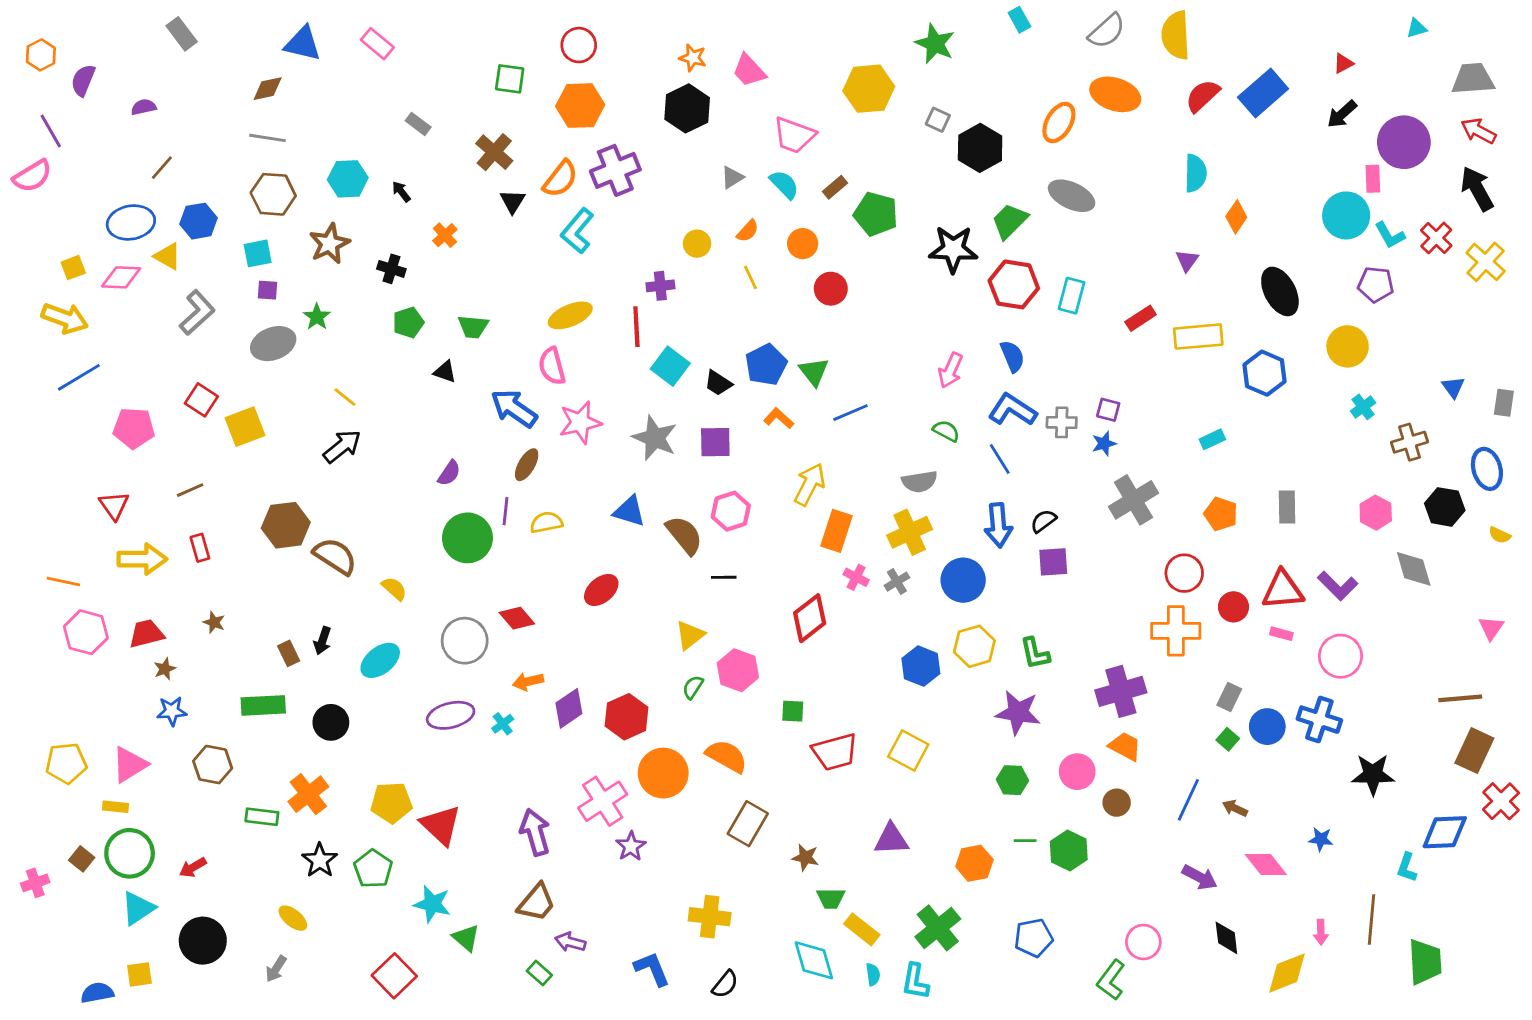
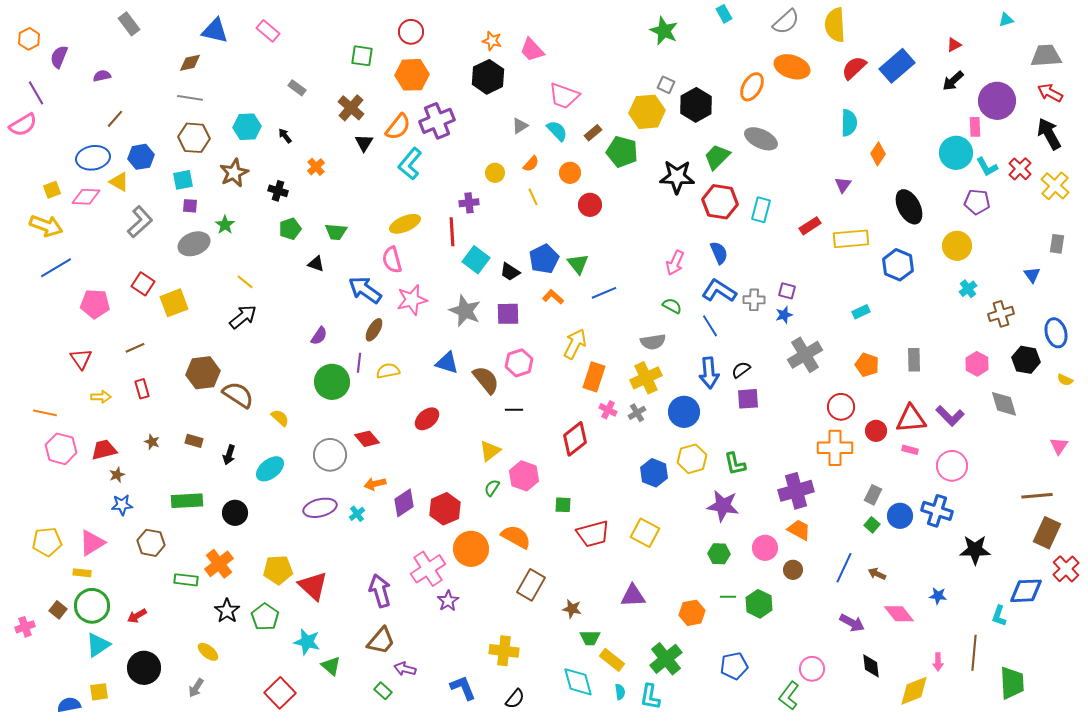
yellow hexagon: (869, 89) -> (647, 112), moved
gray rectangle: (1504, 403) -> (1057, 244), moved
yellow arrow: (142, 559) -> (101, 397), size x0.6
brown rectangle: (289, 653) -> (194, 441), moved, turned -48

